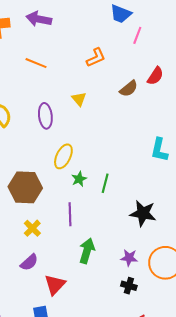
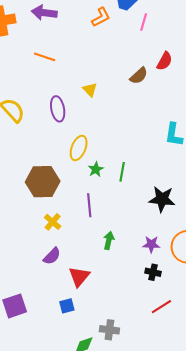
orange L-shape: (96, 58) -> (101, 17), moved
green arrow: (87, 251) -> (109, 240), size x0.7

